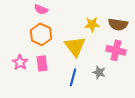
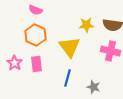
gray star: (99, 72) -> (93, 87), moved

